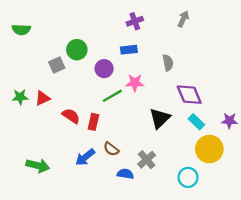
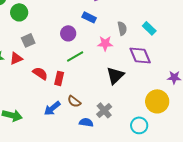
green circle: (77, 50) -> (19, 12), moved
blue rectangle: (129, 50) -> (89, 17), turned 32
gray square: (57, 65) -> (28, 40), moved
pink star: (135, 83) -> (105, 43), moved
cyan rectangle: (196, 122) -> (149, 28), moved

